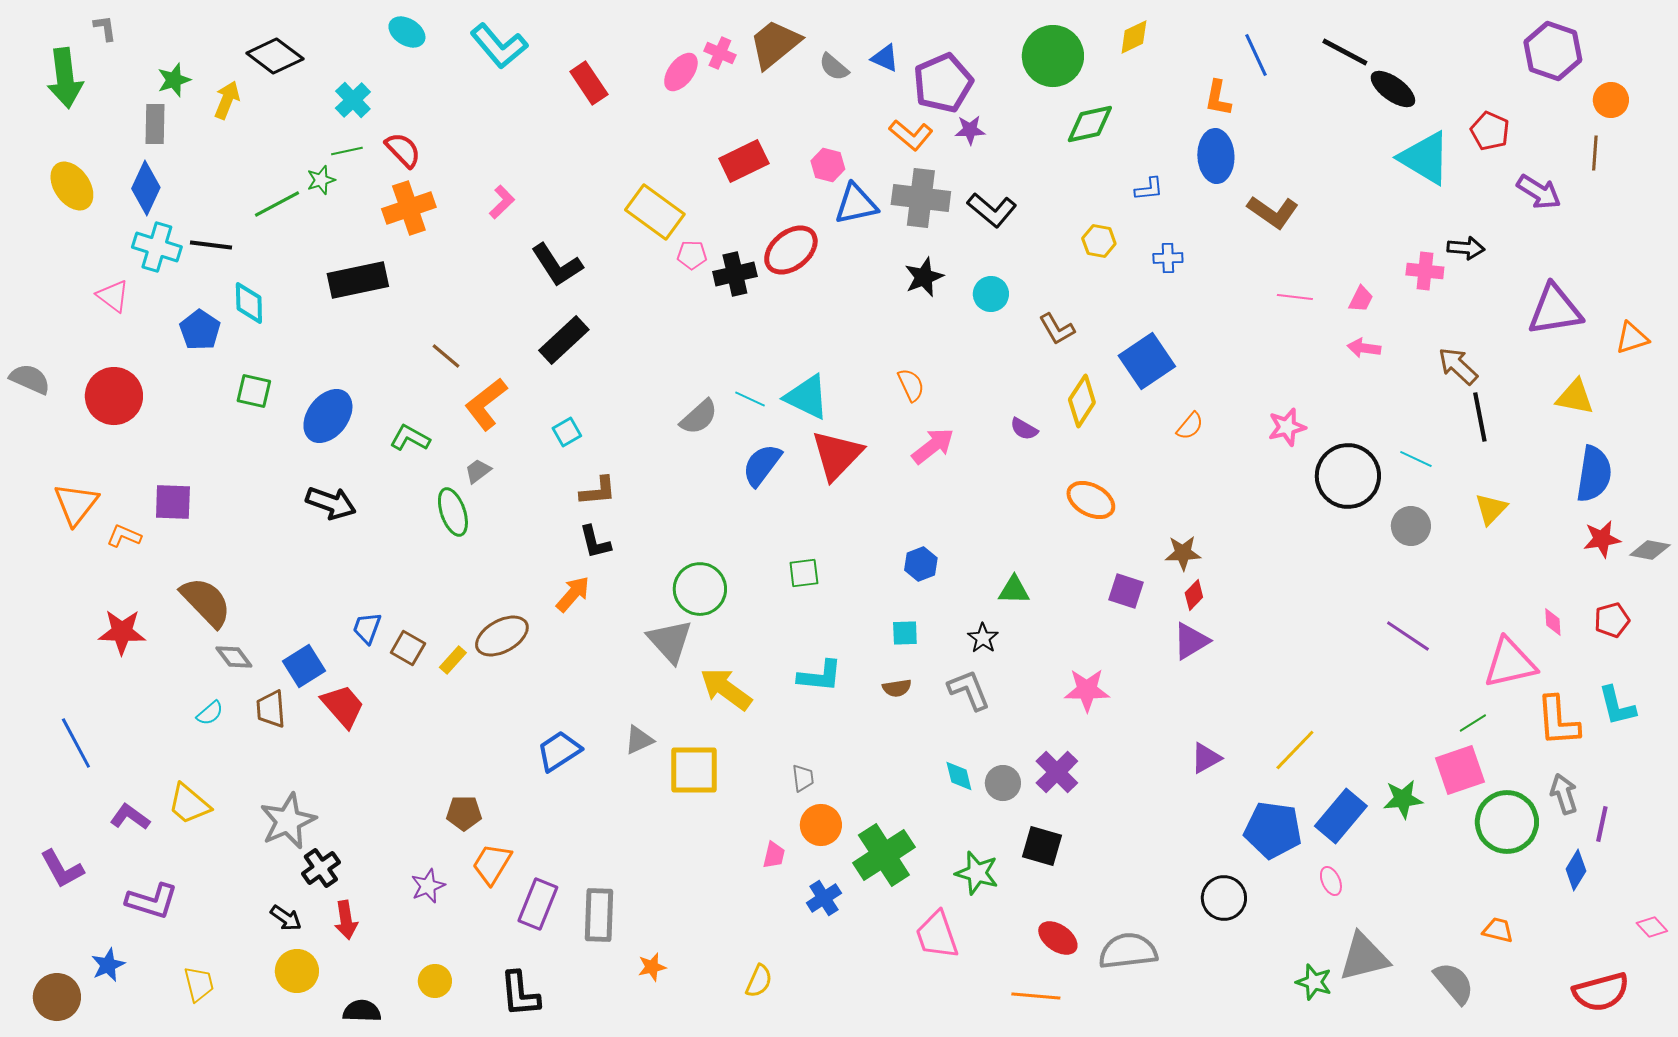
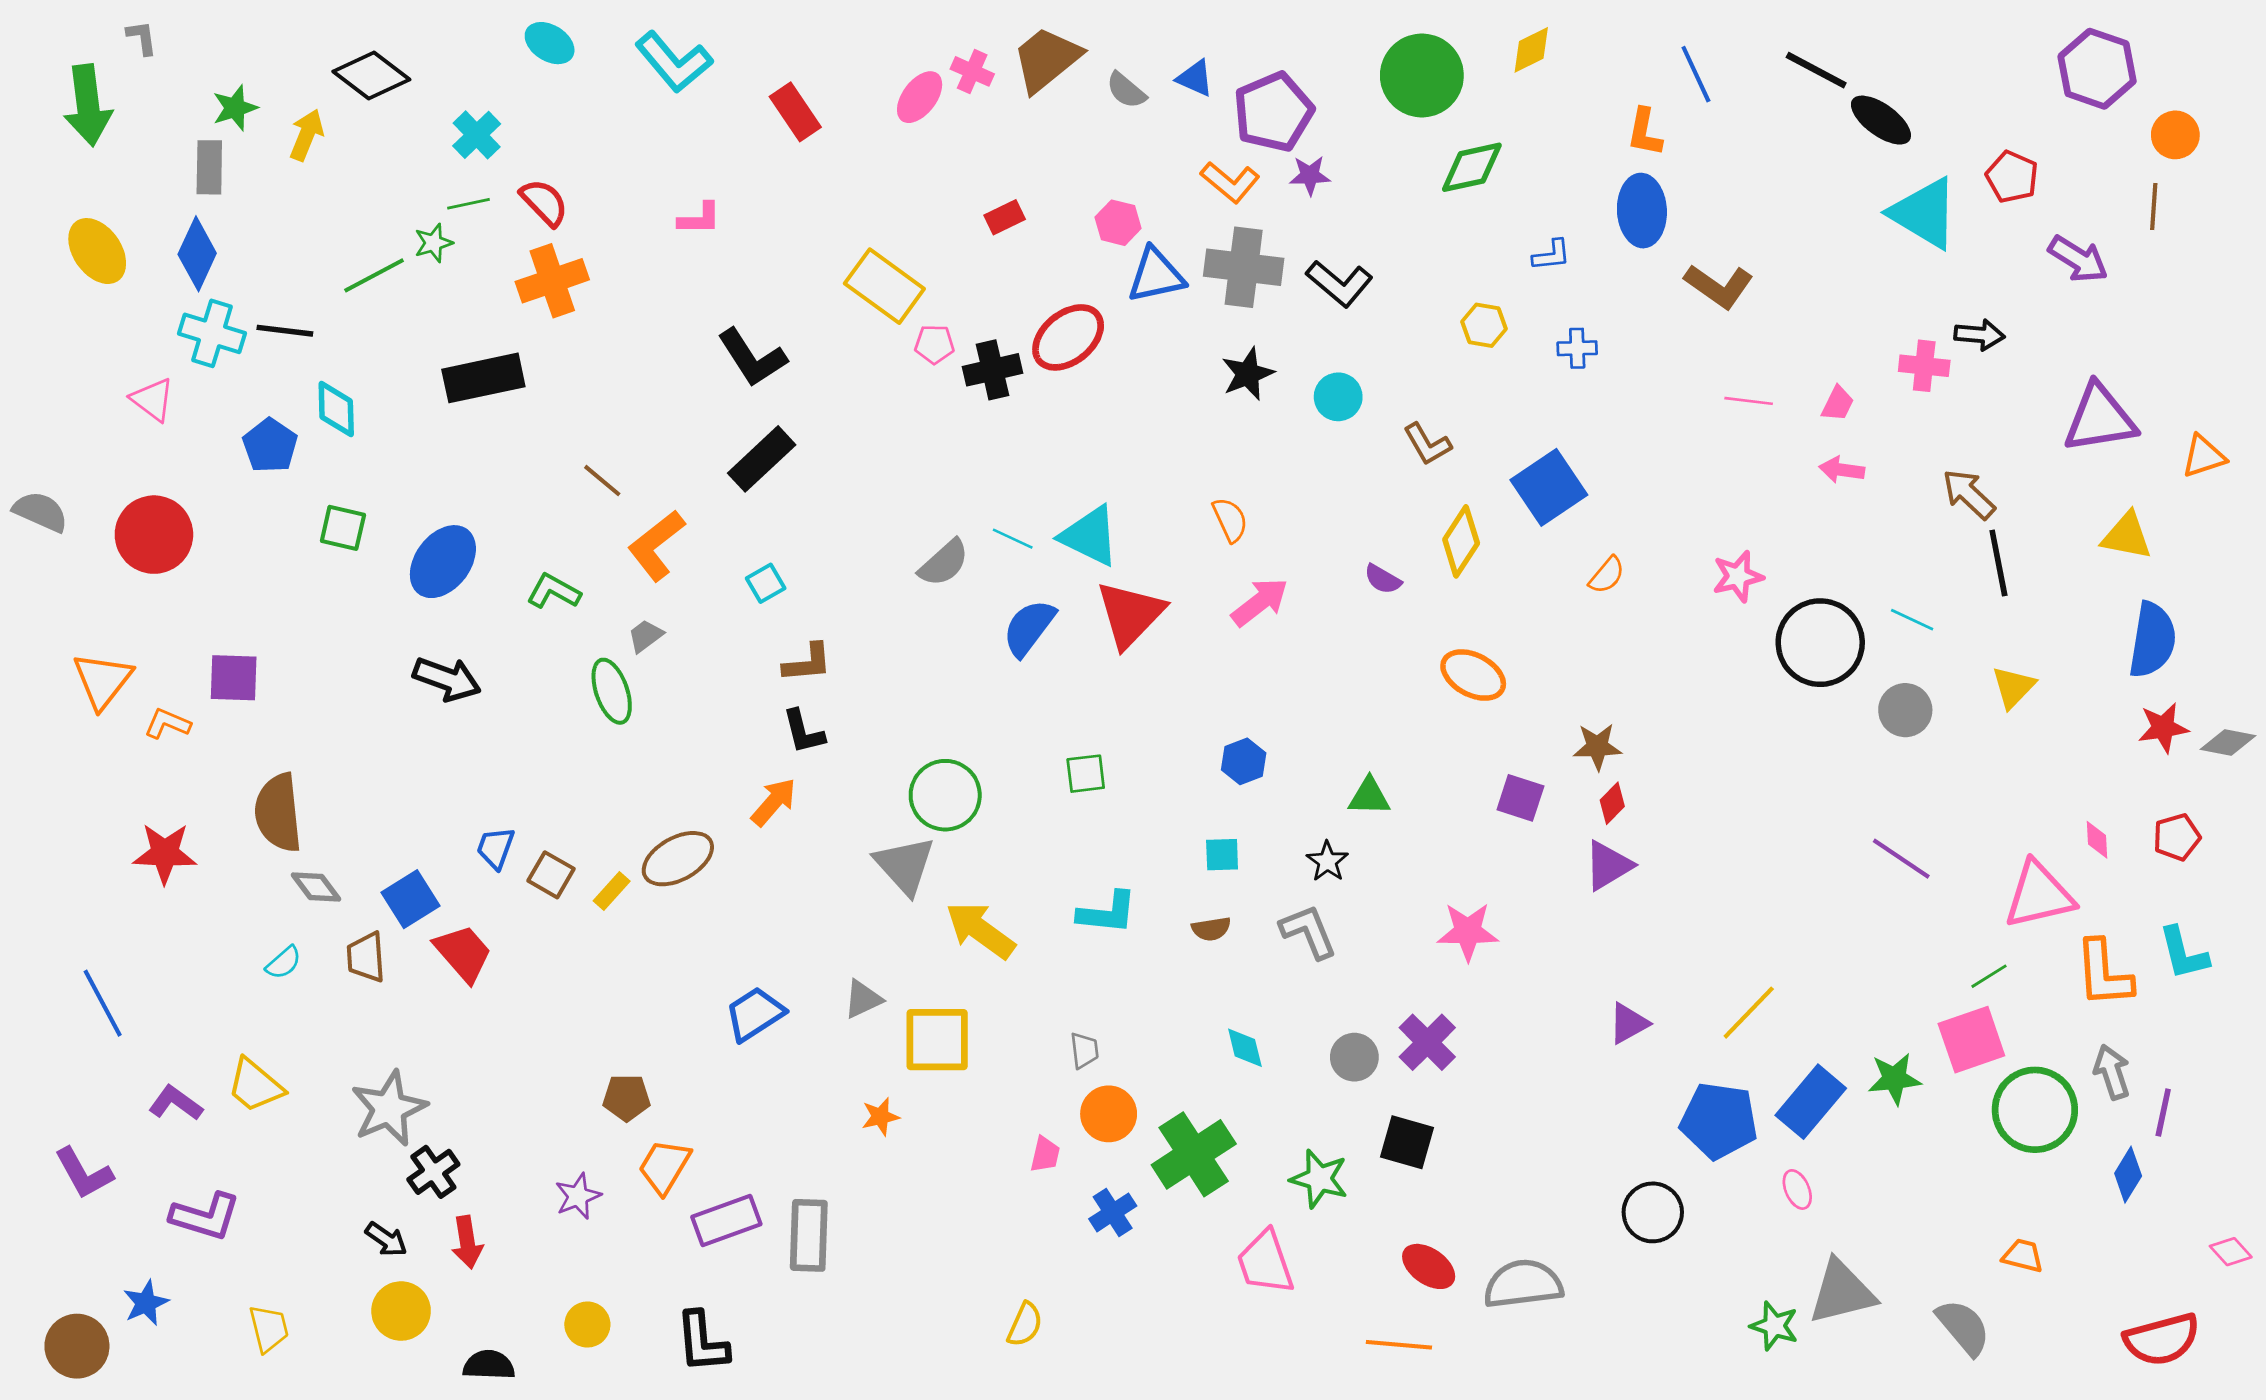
red rectangle: (744, 161) -> (1005, 217), size x0.6
pink L-shape: (502, 202) -> (699, 219), moved, turned 44
brown semicircle: (206, 602) -> (278, 813), turned -142
cyan diamond: (959, 776) -> (1245, 1048), moved
purple rectangle: (538, 904) -> (726, 1221), turned 48
orange star: (652, 967) -> (880, 1117), moved

